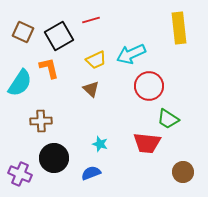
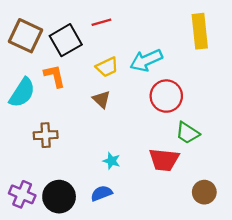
brown square: (23, 32) -> (25, 36), size x1.4
black circle: (54, 158) -> (59, 197), moved

